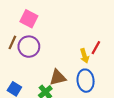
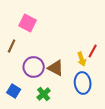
purple circle: (29, 47) -> (34, 67), moved
brown triangle: (58, 77) -> (56, 68), moved, turned 42

